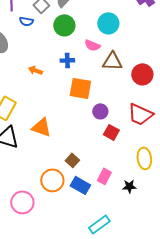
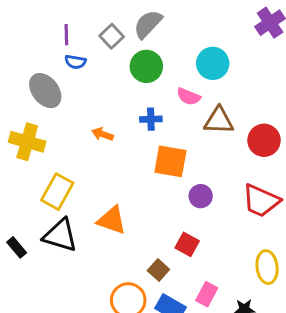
blue semicircle: (26, 21) -> (75, 62), moved
red square: (111, 132) -> (187, 244), moved

